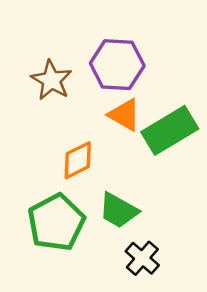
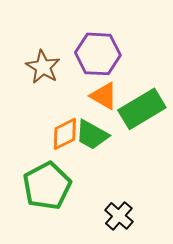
green trapezoid: (118, 210) -> (92, 135), moved

